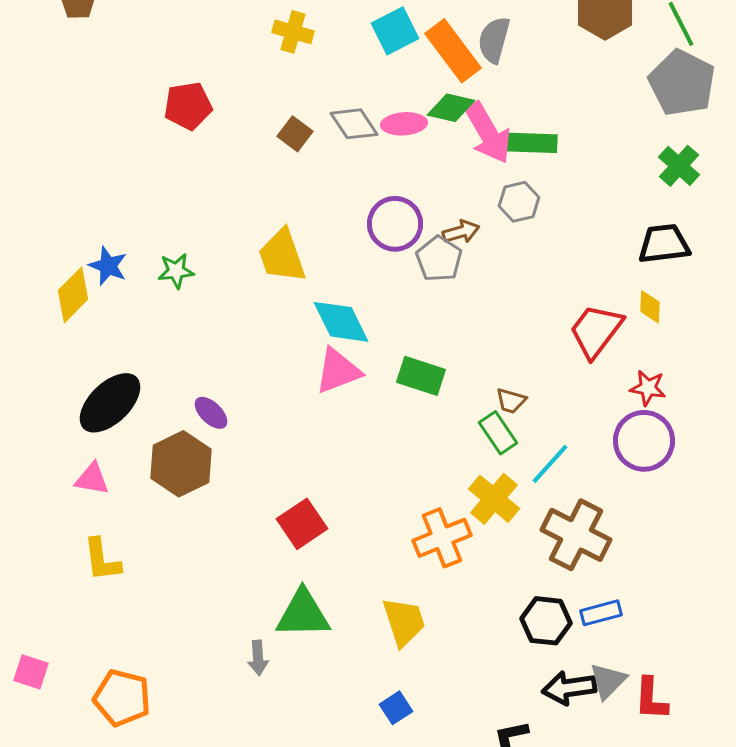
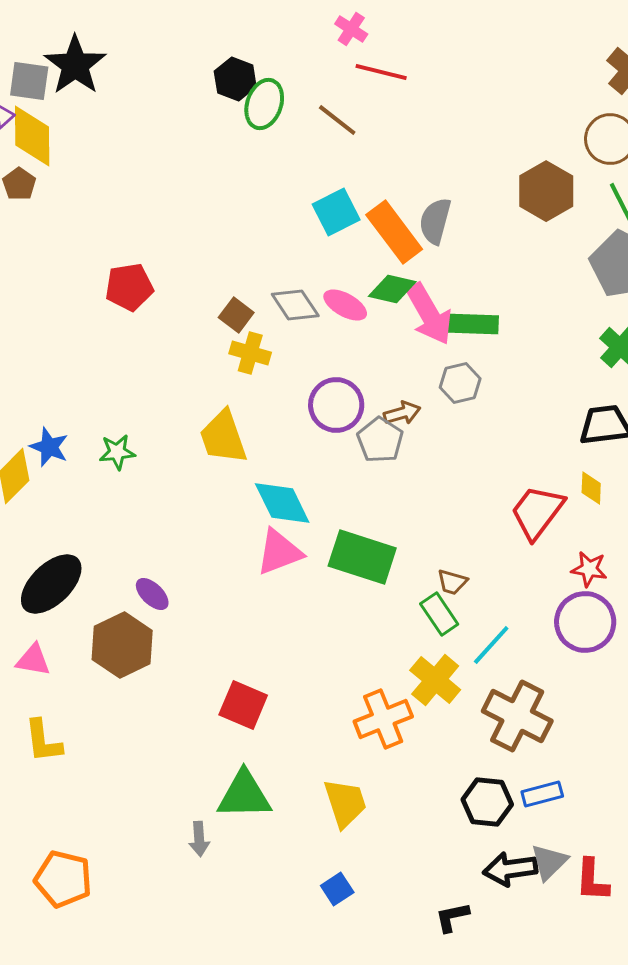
yellow cross: (293, 32) -> (250, 353), moved
pink ellipse: (404, 124) -> (345, 305), turned 33
green rectangle: (421, 376) -> (362, 557), size x1.4
red square: (302, 524) -> (243, 705), turned -33

